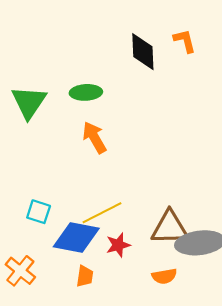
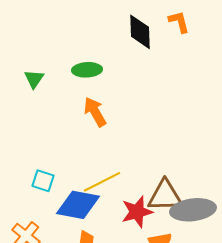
green triangle: (29, 102) -> (34, 79), size x0.6
red star: (118, 245) -> (137, 212), moved, size x1.4

